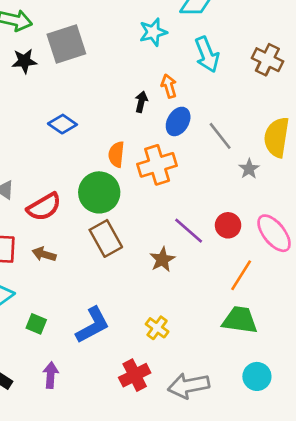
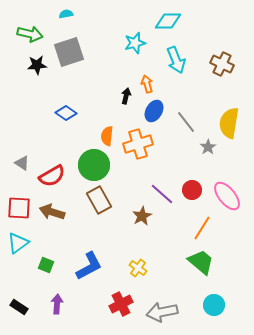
brown arrow: (44, 254) -> (52, 212), size x1.4
green trapezoid: (240, 320) -> (201, 262), turned 32

